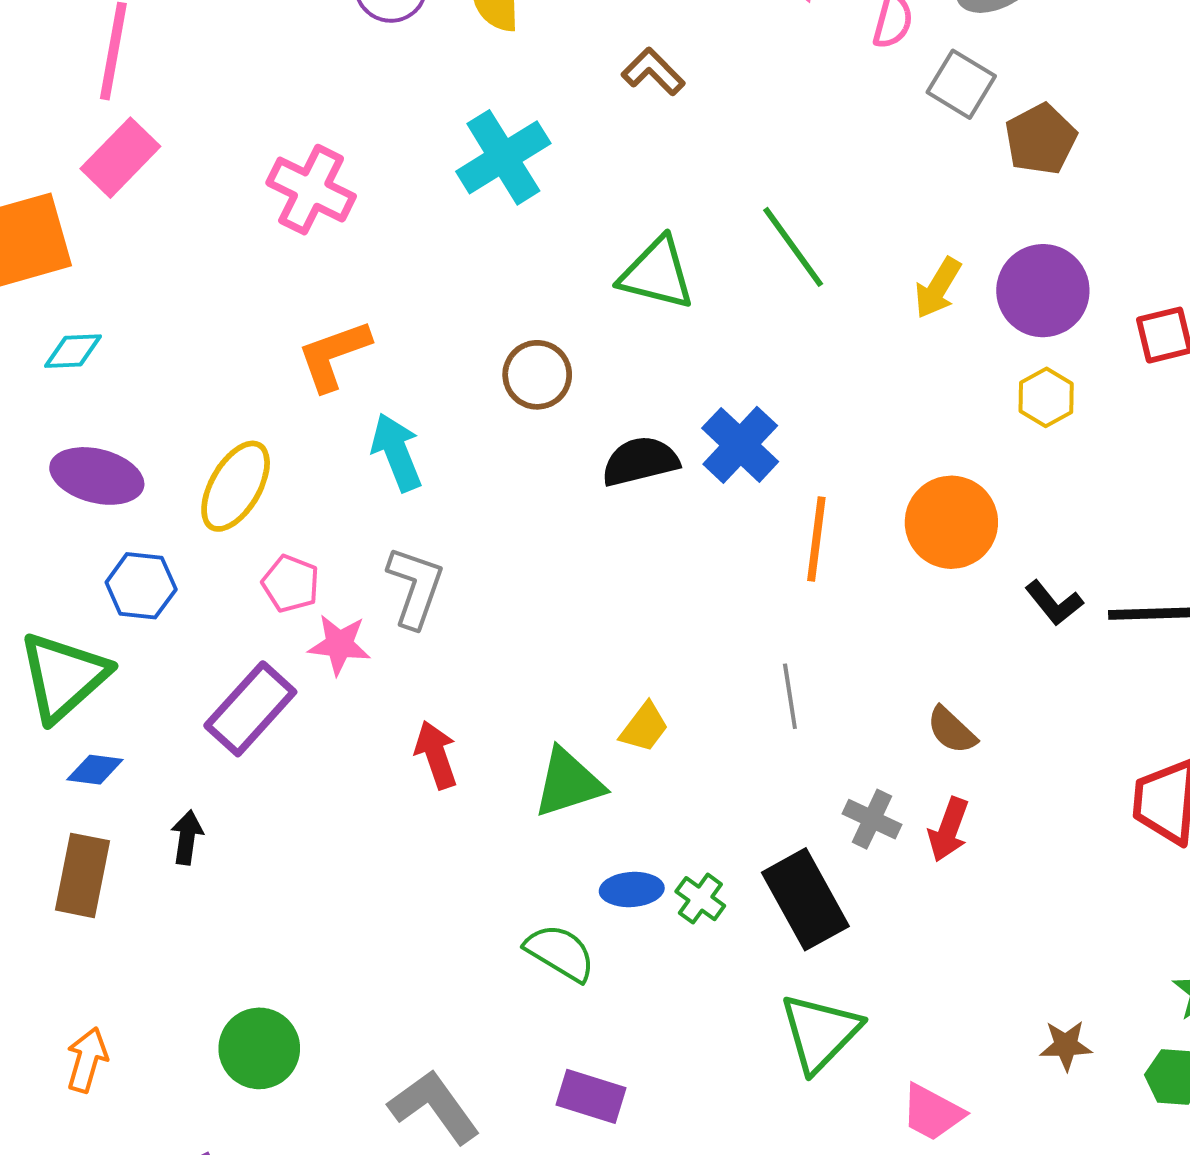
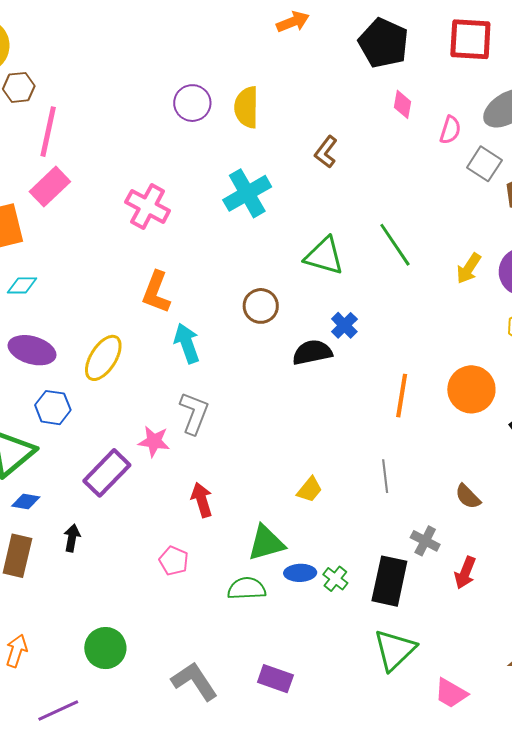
brown L-shape: (653, 72) -> (326, 152), turned -100
orange L-shape: (334, 355) -> (156, 292), turned -51
blue cross: (740, 445) -> (344, 325), moved, size x0.7
pink pentagon: (291, 584) -> (174, 561), moved
green triangle: (568, 783) -> (266, 543), moved
red arrow: (948, 830) -> (465, 573), moved
black rectangle: (805, 899) -> (389, 581), turned 39
green semicircle: (560, 953) -> (247, 589), moved, turned -36

